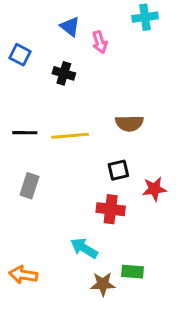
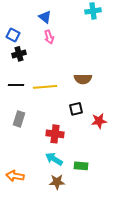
pink arrow: (100, 42) -> (49, 37), moved
black cross: (64, 73) -> (19, 54), moved, turned -32
red cross: (111, 209) -> (55, 134), moved
green rectangle: (132, 272) -> (81, 166), moved
brown star: (103, 284) -> (57, 182), moved

